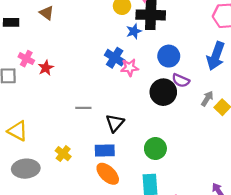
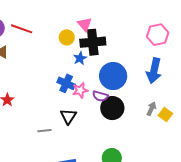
blue circle: (169, 56) -> (113, 76), size x1.4
purple semicircle: (181, 80) -> (100, 96), moved
black triangle: (115, 123) -> (68, 116), moved

